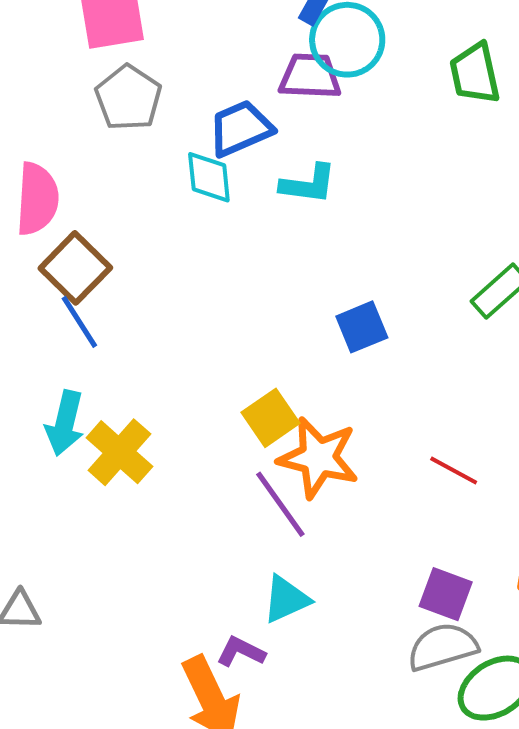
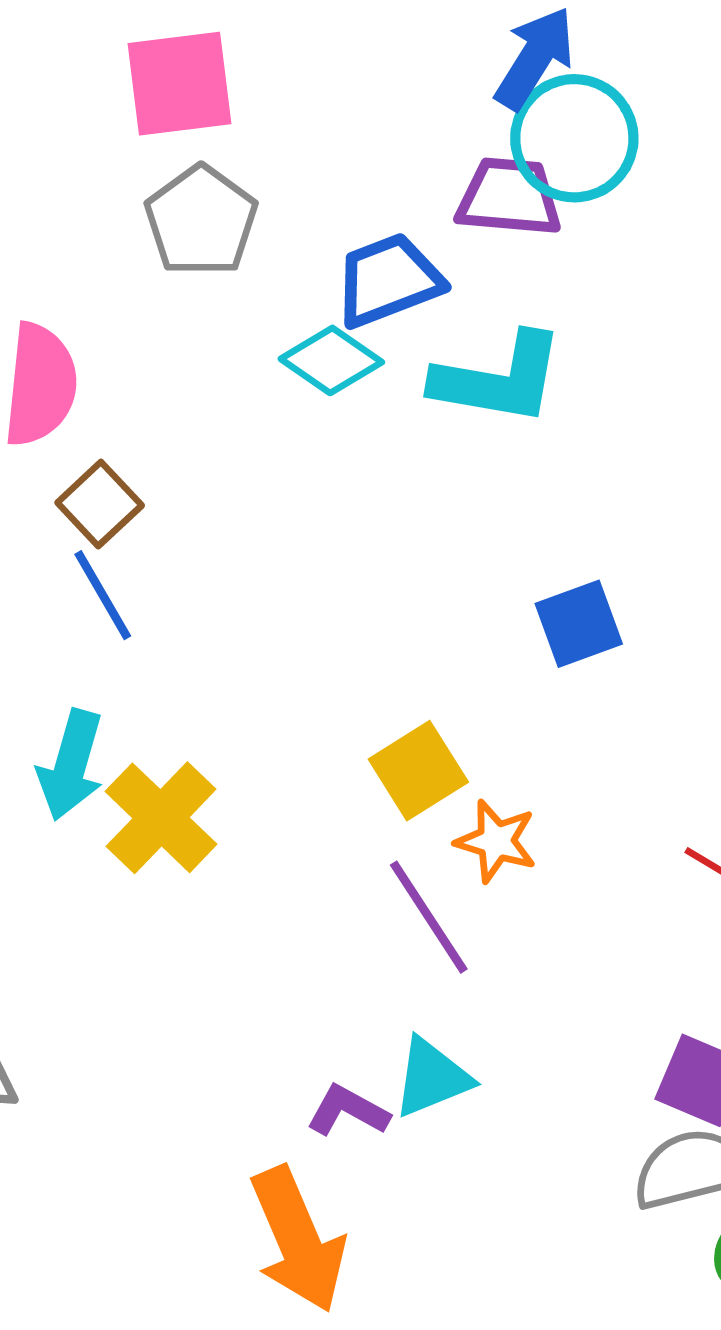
cyan diamond: (209, 177) -> (331, 360), turned -52
cyan L-shape: (308, 184) -> (499, 379), size x1.4
brown square: (75, 268) -> (100, 504), size x0.7
orange star: (318, 458) -> (496, 841), size x0.6
purple L-shape: (241, 652) -> (348, 1111), moved

